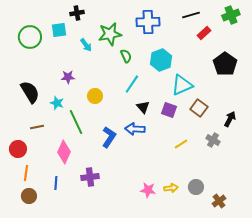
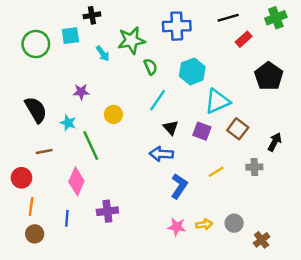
blue L-shape: (109, 137) -> (179, 186), moved
gray cross: (213, 140) -> (254, 167), turned -32

